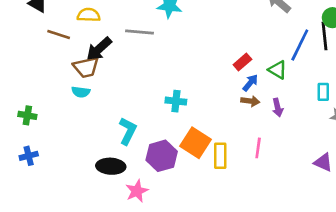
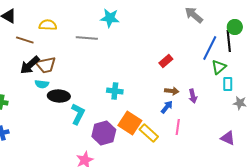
black arrow: (99, 49) -> (30, 65), moved
green triangle: (278, 70) -> (219, 67), moved, turned 49
blue arrow: (250, 83) -> (167, 107), moved
yellow rectangle: (220, 156) -> (149, 133), turned -48
black ellipse: (111, 166) -> (59, 96), moved

